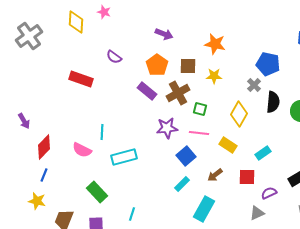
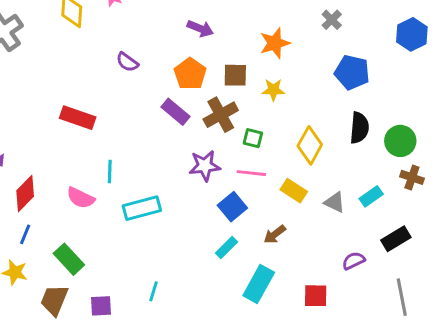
orange star: (215, 44) -> (275, 43), turned -30
red rectangle: (81, 79) -> (78, 118), moved
gray cross: (254, 85) -> (332, 20), moved
cyan rectangle: (263, 153) -> (371, 196), moved
red square: (247, 177) -> (316, 296), moved
green rectangle: (97, 192) -> (69, 259), moved
gray triangle: (257, 213) -> (335, 202), moved, turned 49

